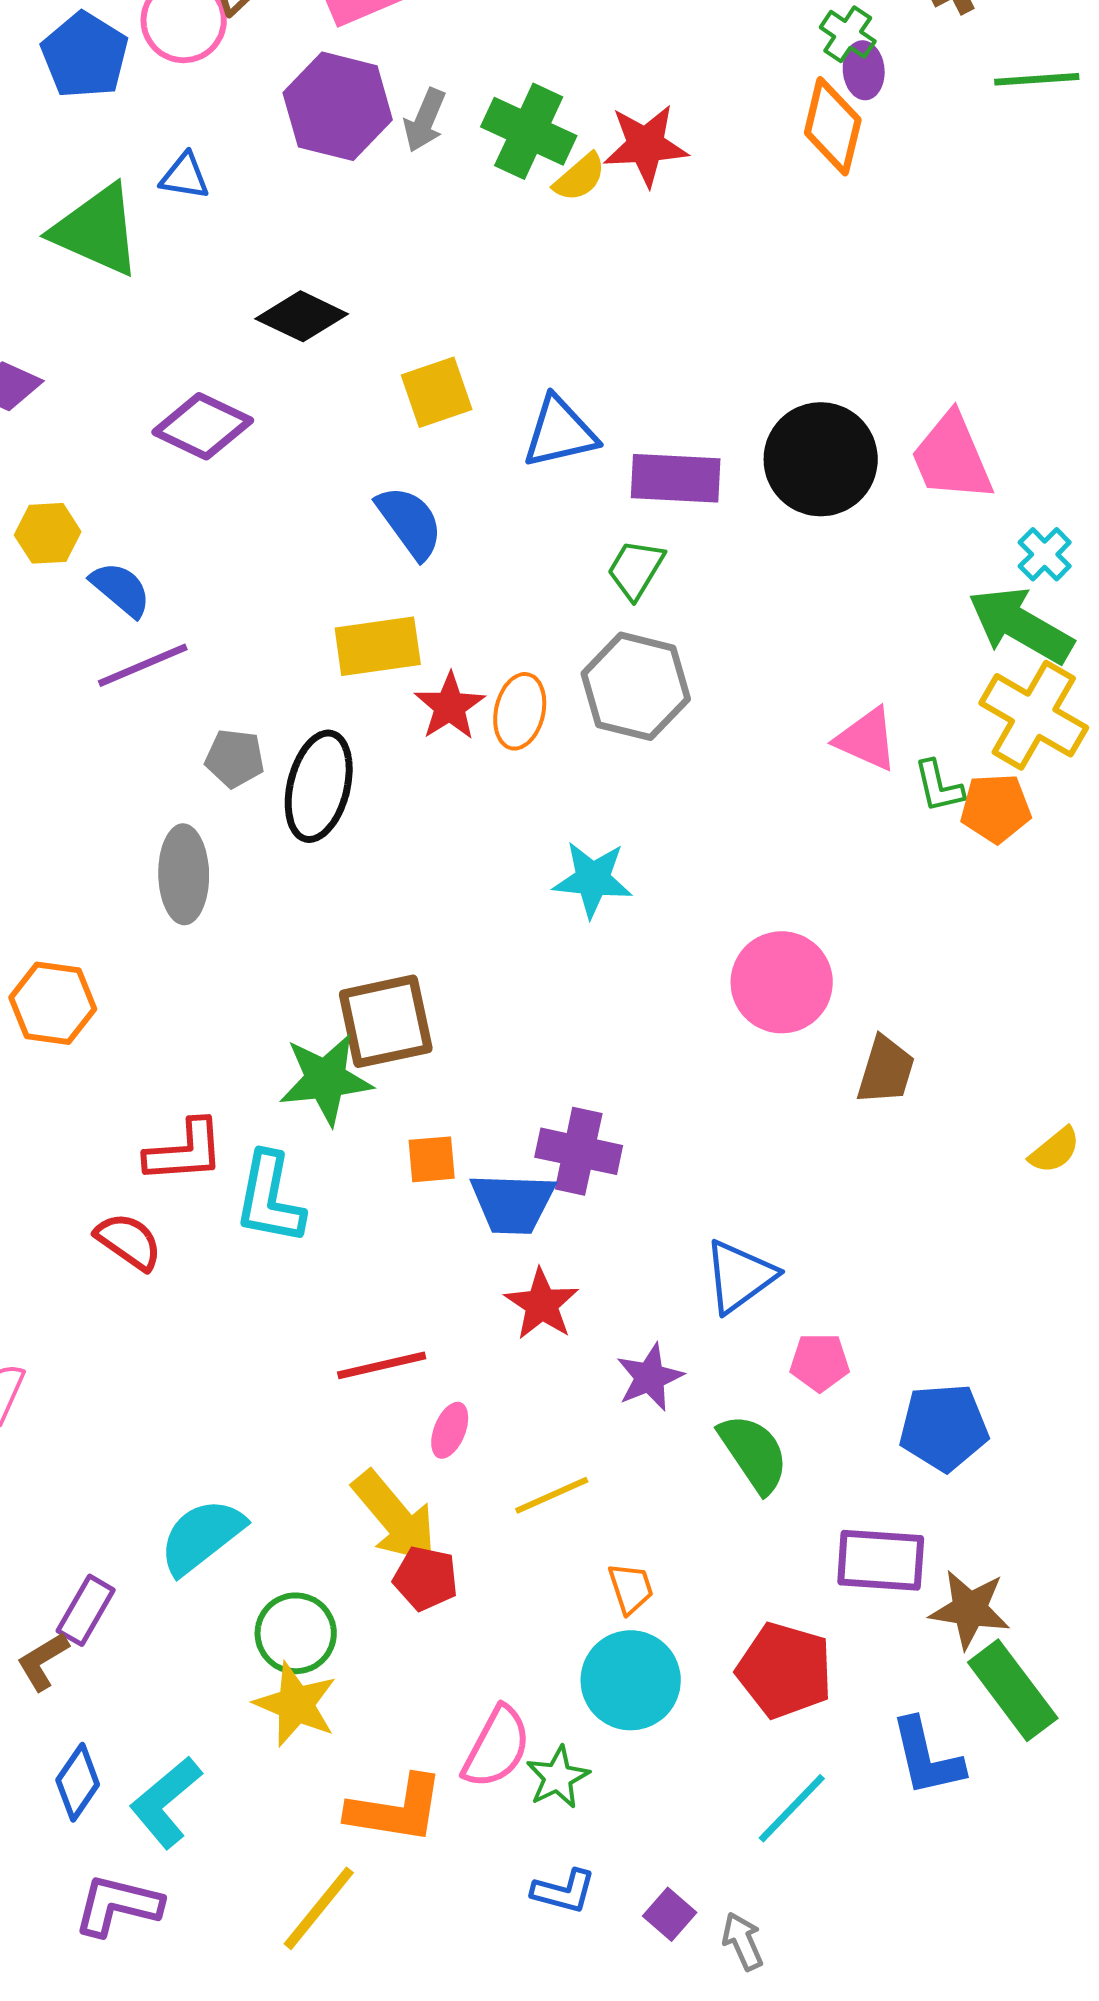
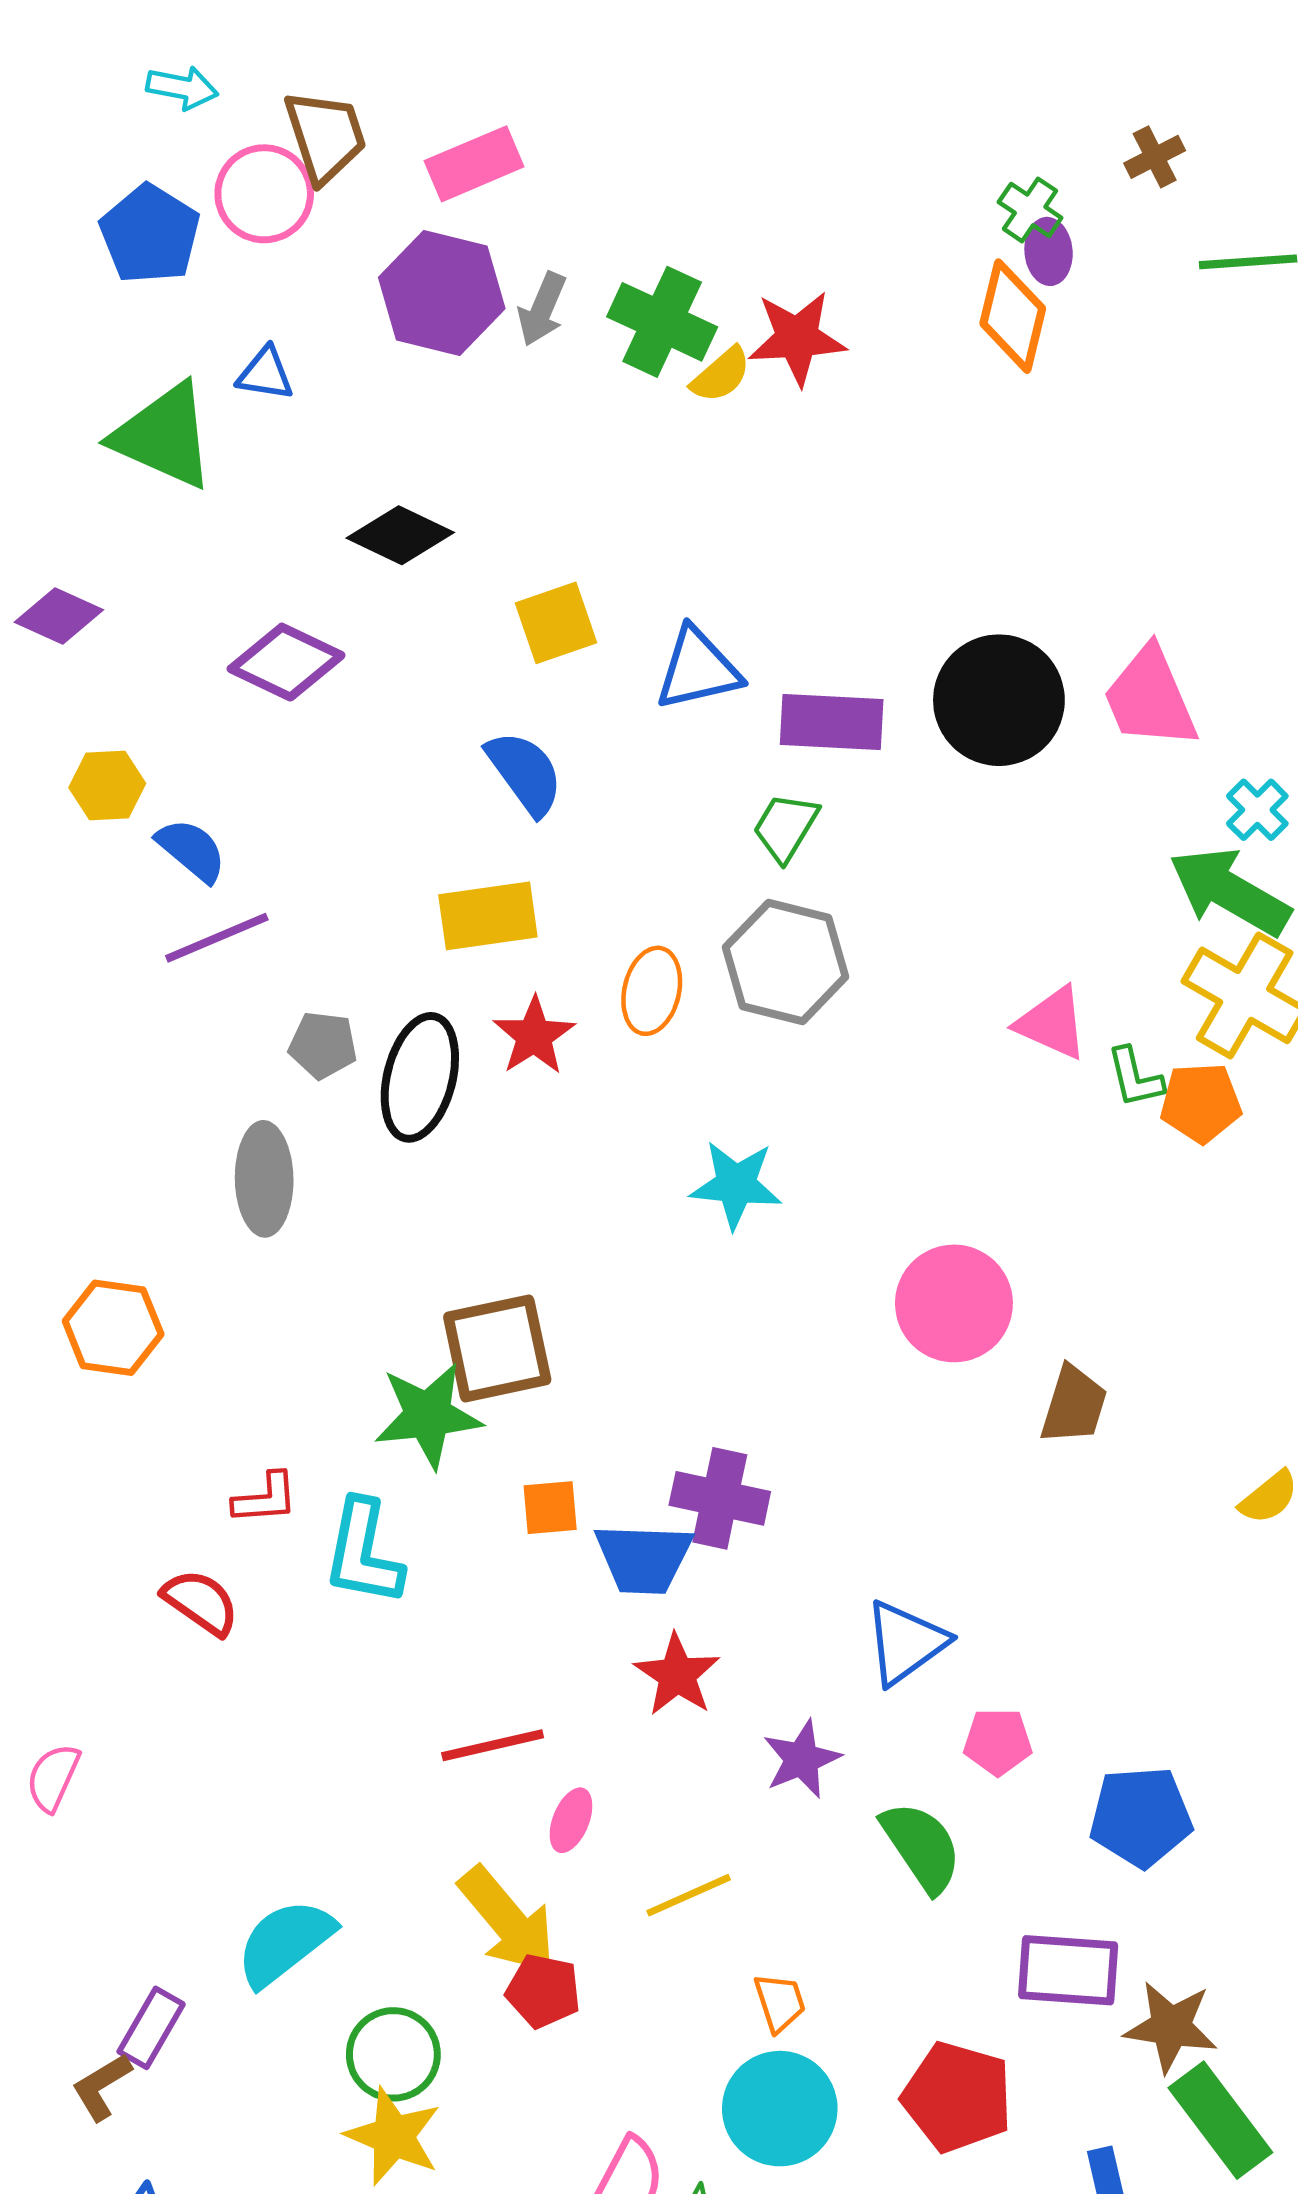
red star: (450, 706) -> (534, 1036), moved
red L-shape: (185, 1151) -> (265, 1498), size x0.7

